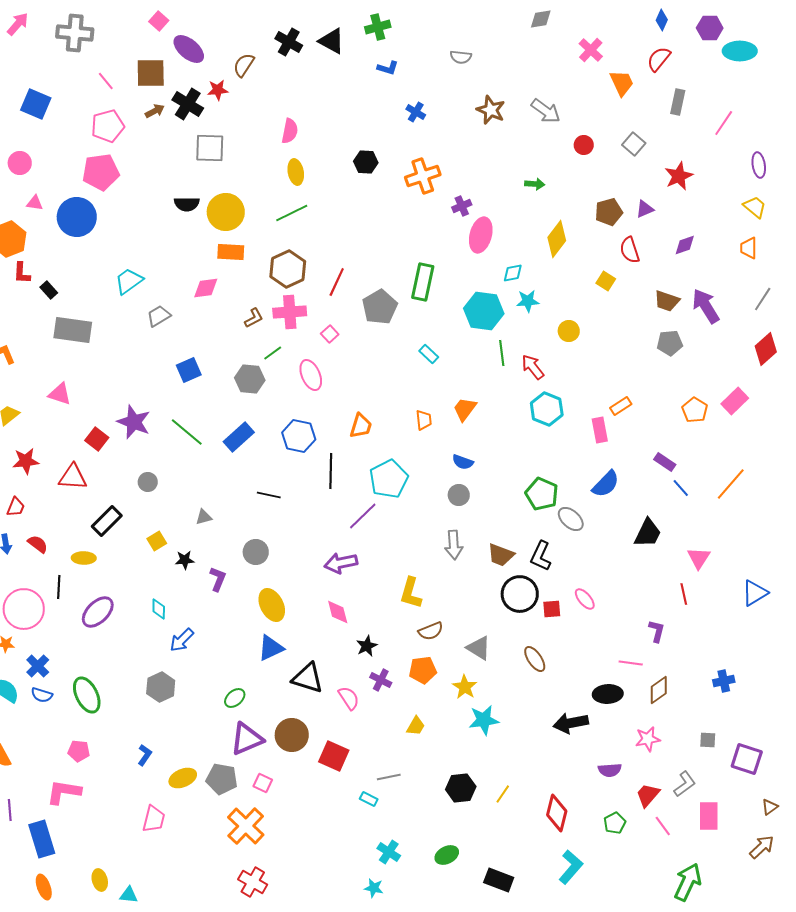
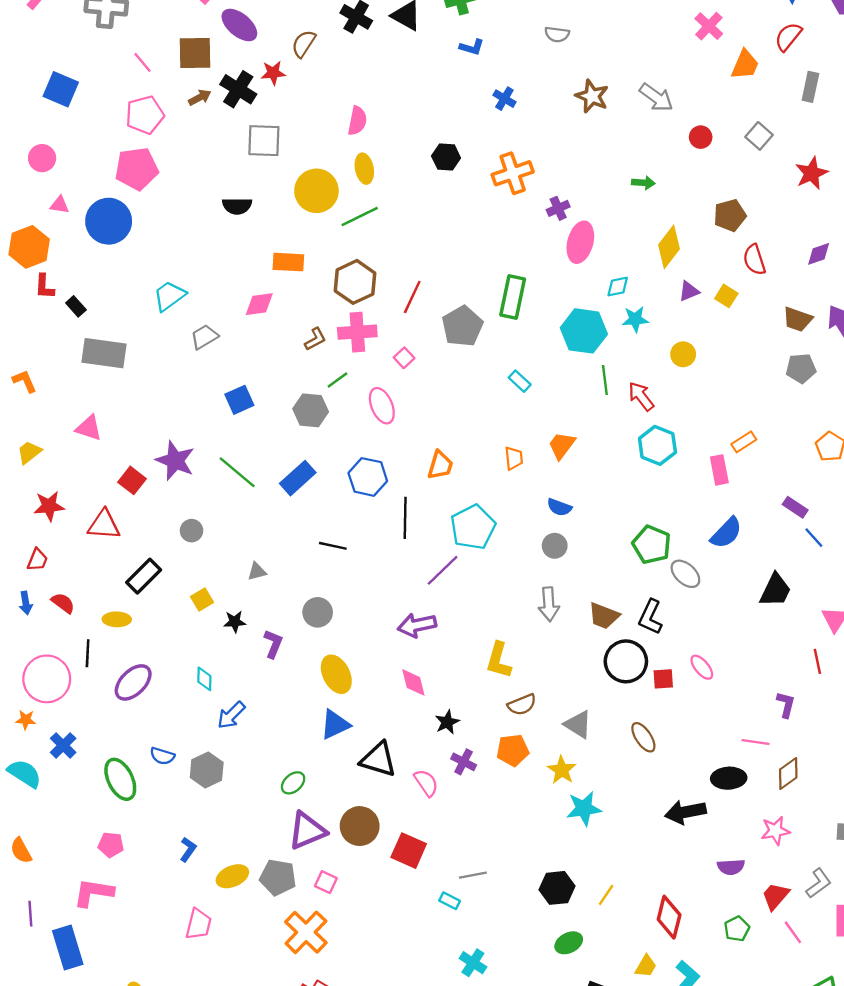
orange trapezoid: (622, 83) -> (745, 65), turned 48
purple triangle: (645, 209) -> (689, 291), moved
yellow circle: (226, 212) -> (316, 191), moved
blue semicircle: (42, 695) -> (162, 756), moved
yellow trapezoid: (416, 726) -> (646, 966), moved
green ellipse: (447, 855) -> (569, 943), moved

